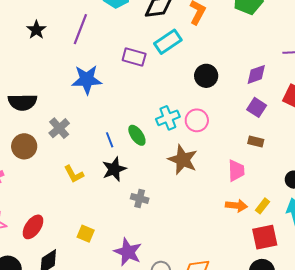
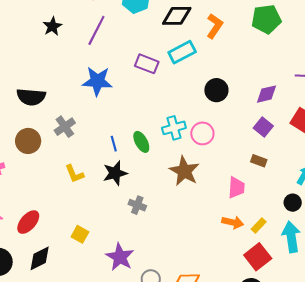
red square: (265, 237) -> (258, 257), turned -32

